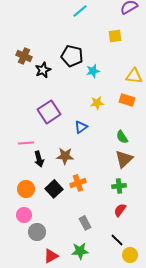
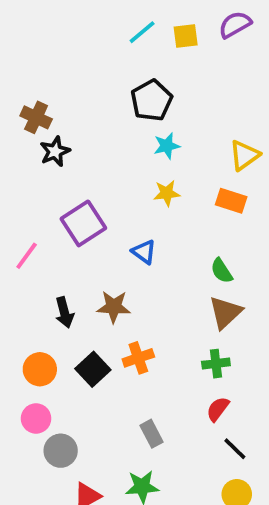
yellow square: (115, 36) -> (186, 36), moved
black pentagon: (72, 56) -> (152, 100), moved, turned 30
black star: (43, 70) -> (55, 151), moved
yellow triangle: (134, 76) -> (244, 155), turned -42
yellow star: (97, 103) -> (167, 193), moved
blue triangle: (81, 127) -> (144, 252), turned -48
pink line: (26, 143) -> (27, 256), moved, turned -49
black line: (117, 240) -> (235, 449), moved

